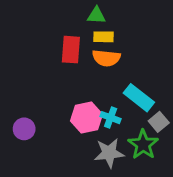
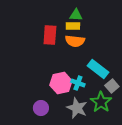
green triangle: (96, 16) -> (76, 15), moved
purple circle: (24, 129) -> (41, 108), moved
gray star: (109, 153) -> (77, 108), turned 30

